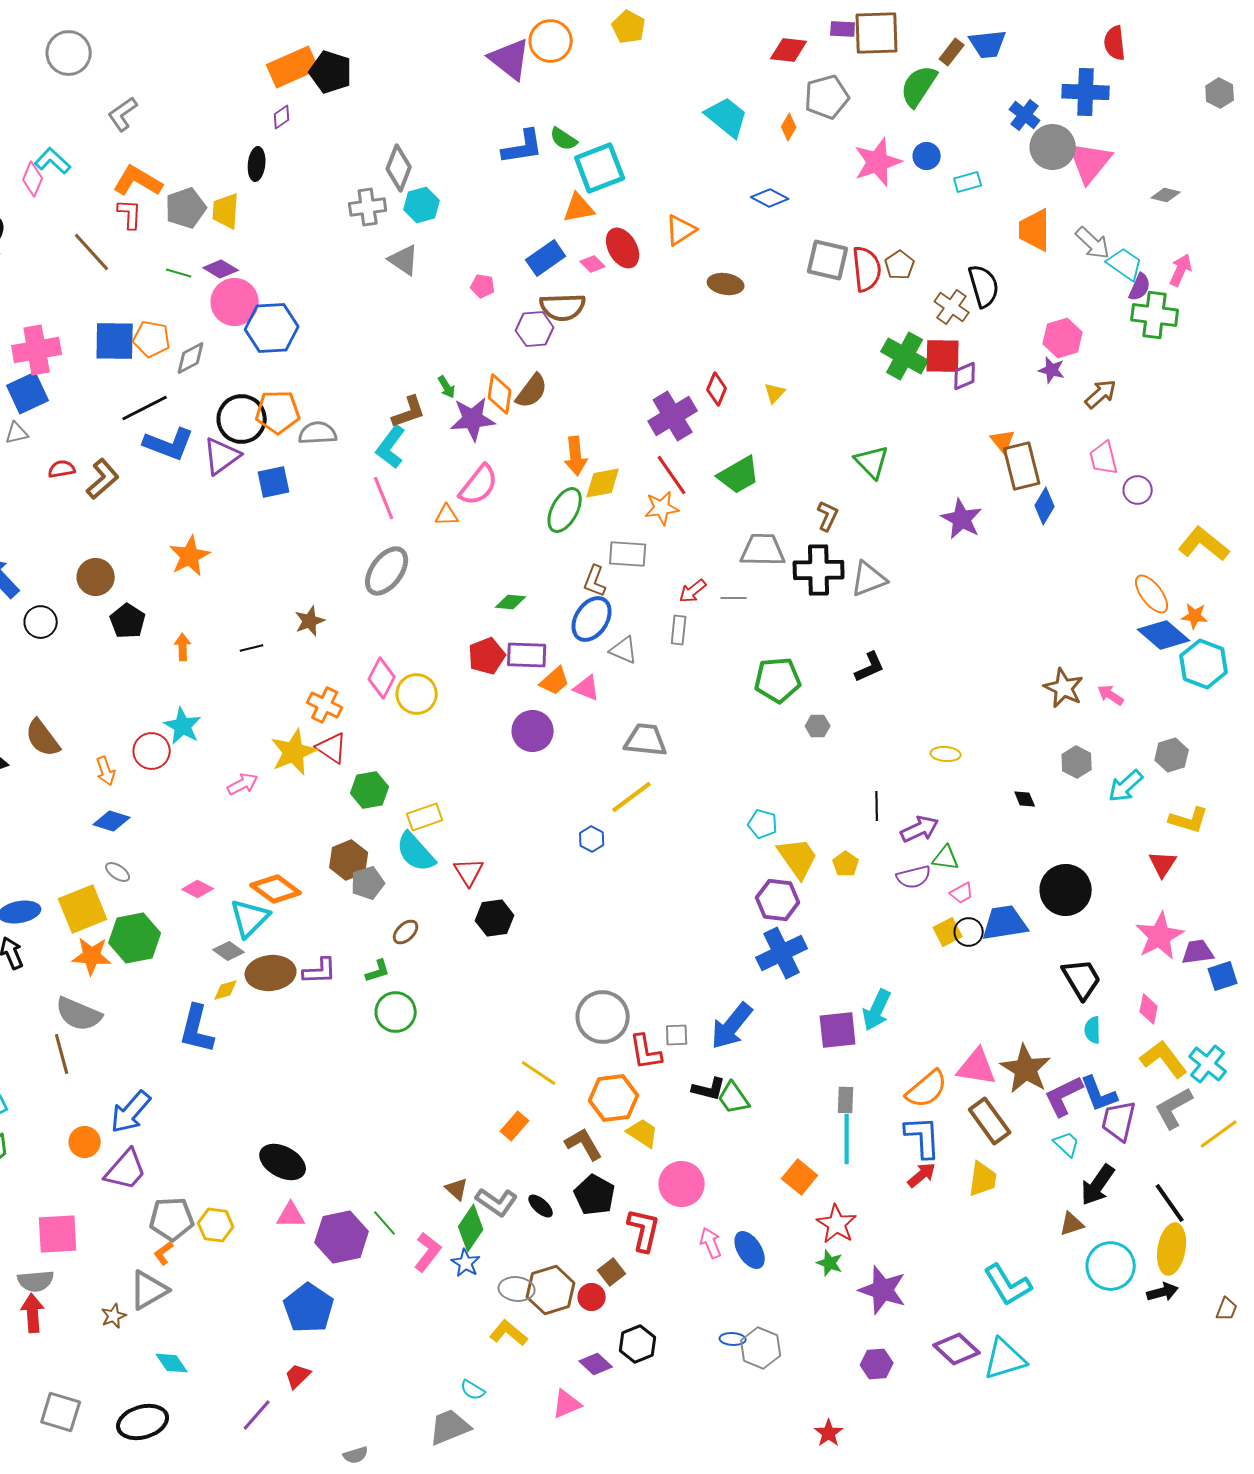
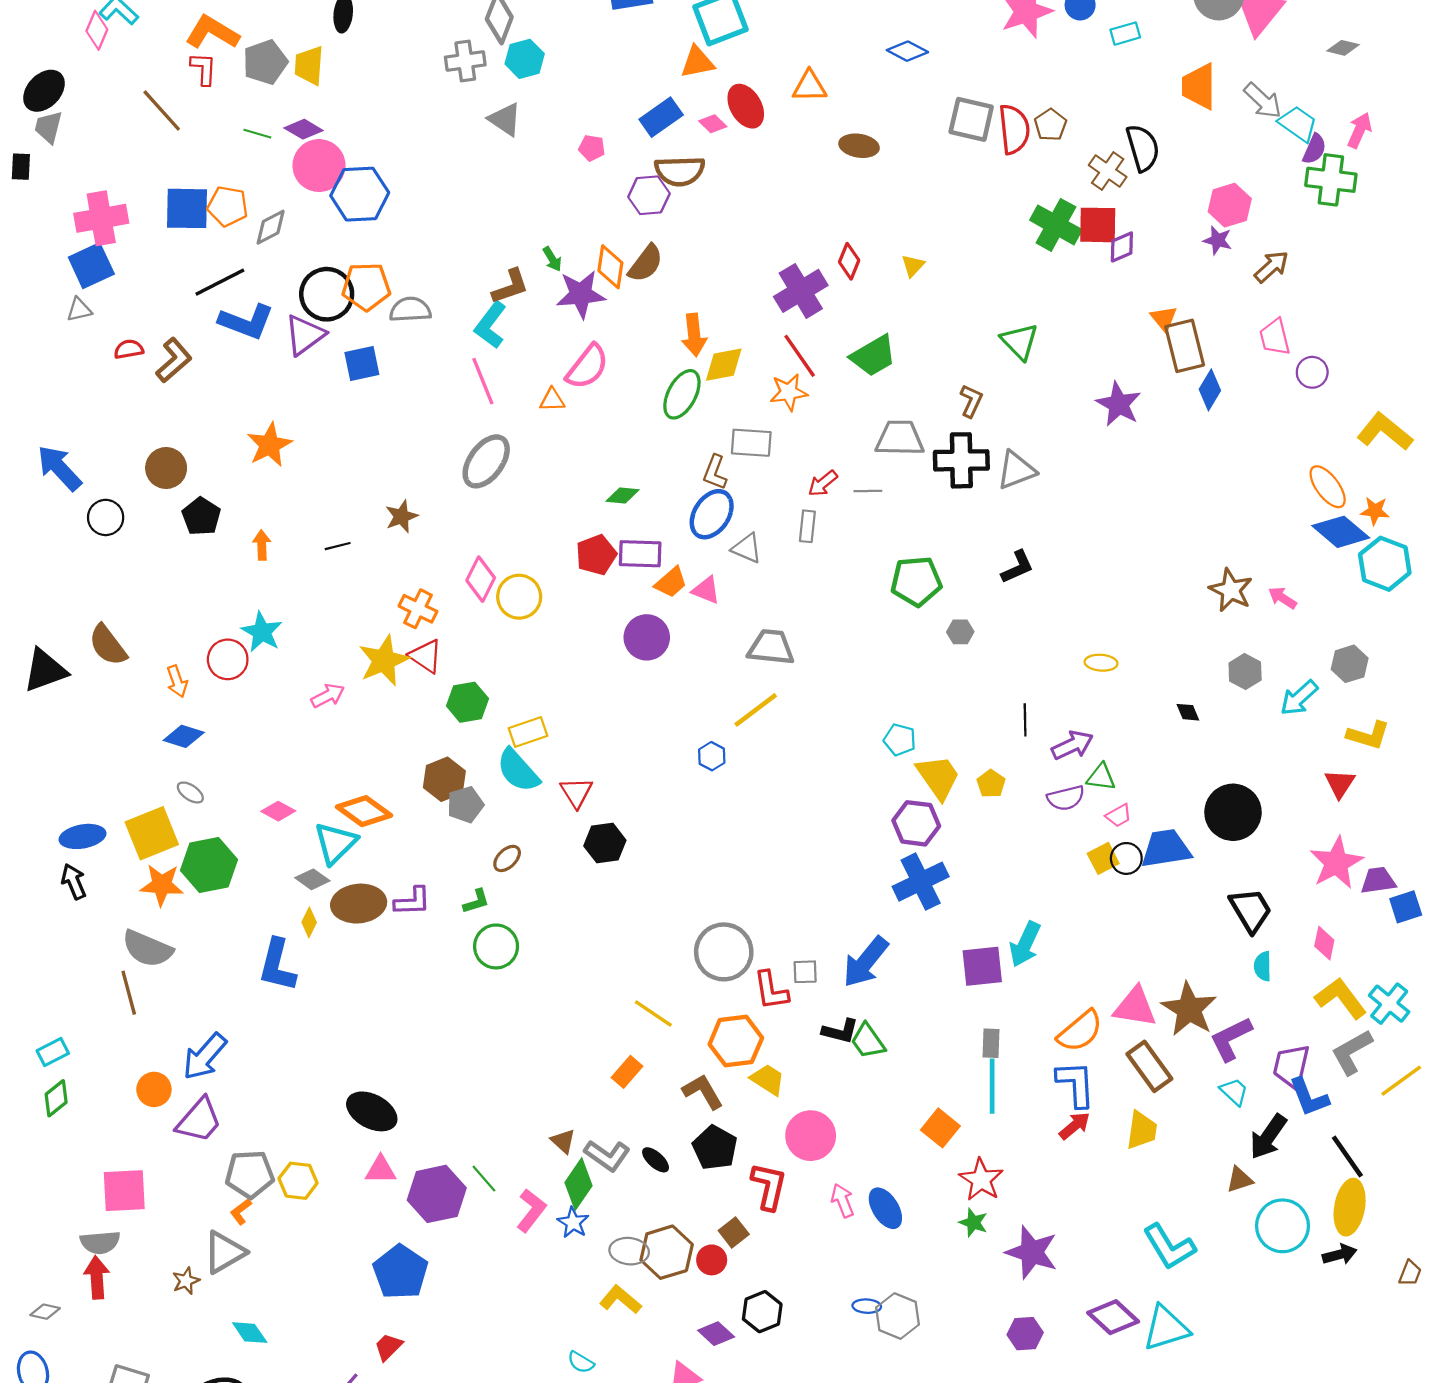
orange triangle: (681, 230) -> (810, 86), turned 32
yellow diamond: (226, 990) -> (309, 922), turned -48
blue L-shape: (1099, 1094) -> (1309, 1097), moved

